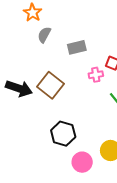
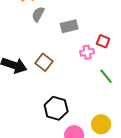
brown square: (51, 85) -> (44, 62), size x0.7

